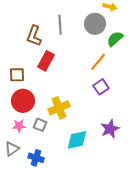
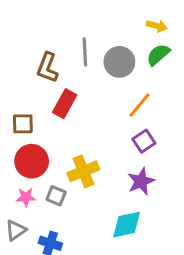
gray circle: (95, 24) -> (119, 62), moved
green semicircle: (115, 39) -> (158, 55), moved
purple star: (110, 129) -> (141, 181), moved
cyan diamond: (77, 140) -> (127, 225), moved

